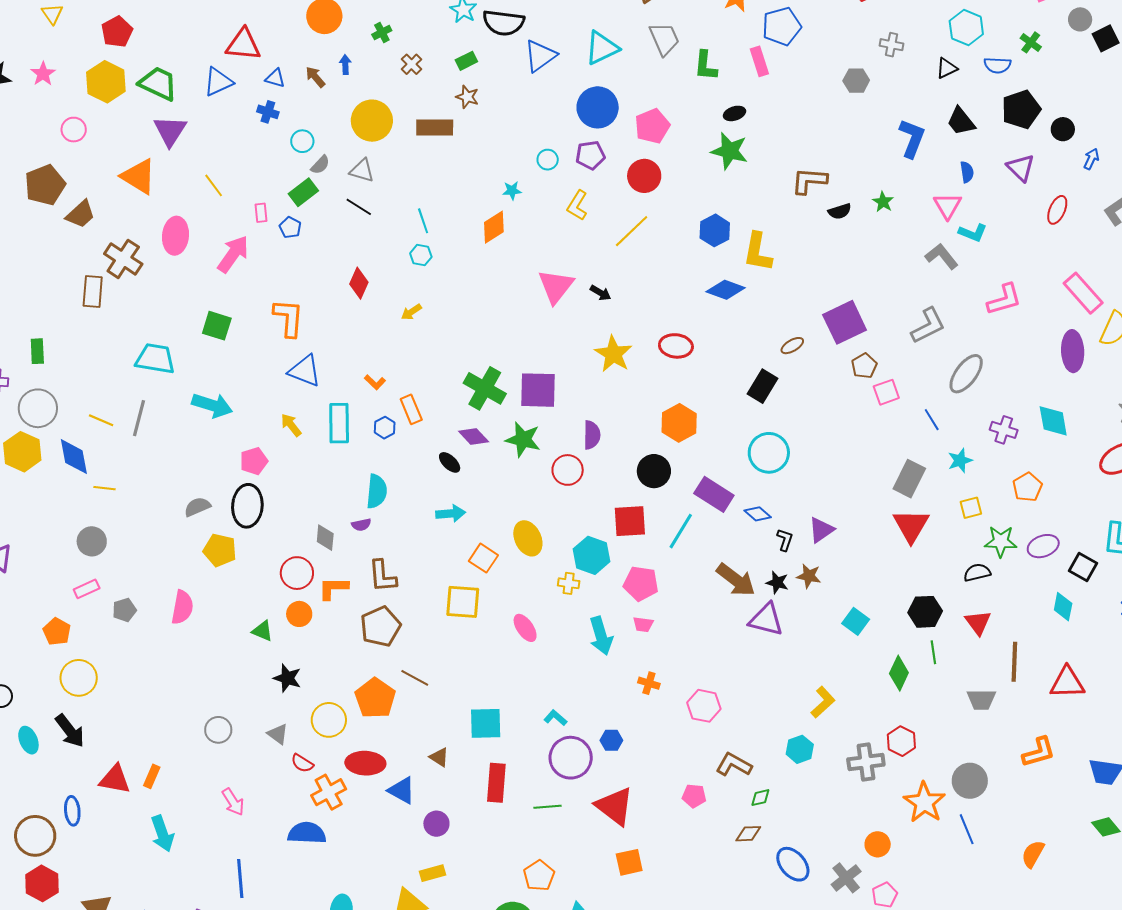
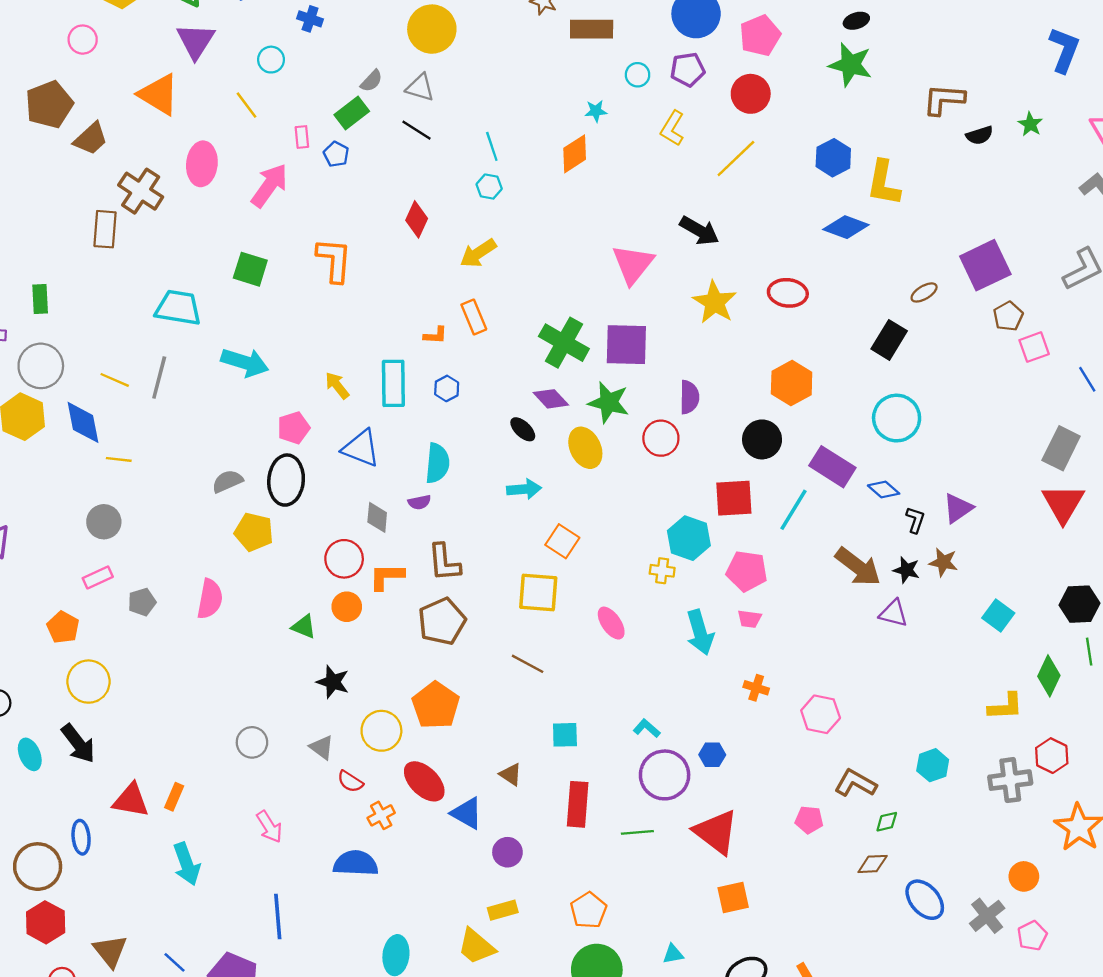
brown rectangle: (435, 128) -> (592, 29), moved
cyan circle: (302, 141) -> (271, 60), moved
pink triangle: (556, 286) -> (633, 264), moved
black arrow: (600, 293) -> (699, 231), size x1.6
yellow arrow: (411, 312) -> (478, 253), size x1.5
blue triangle: (305, 371) -> (361, 448), moved
orange L-shape: (375, 382) -> (435, 335), turned -40
orange rectangle: (411, 409) -> (474, 317), moved
yellow ellipse: (528, 538) -> (585, 448), moved
purple triangle: (766, 620) -> (893, 613), size x0.7
brown line: (415, 678) -> (528, 664), moved
yellow L-shape: (823, 702) -> (1005, 706), moved, turned 40
cyan square: (486, 723) -> (565, 735), size x0.7
red ellipse: (365, 763) -> (424, 781), turned 42
orange cross: (329, 792) -> (381, 815), size x0.7
orange pentagon: (539, 876) -> (588, 910), moved

